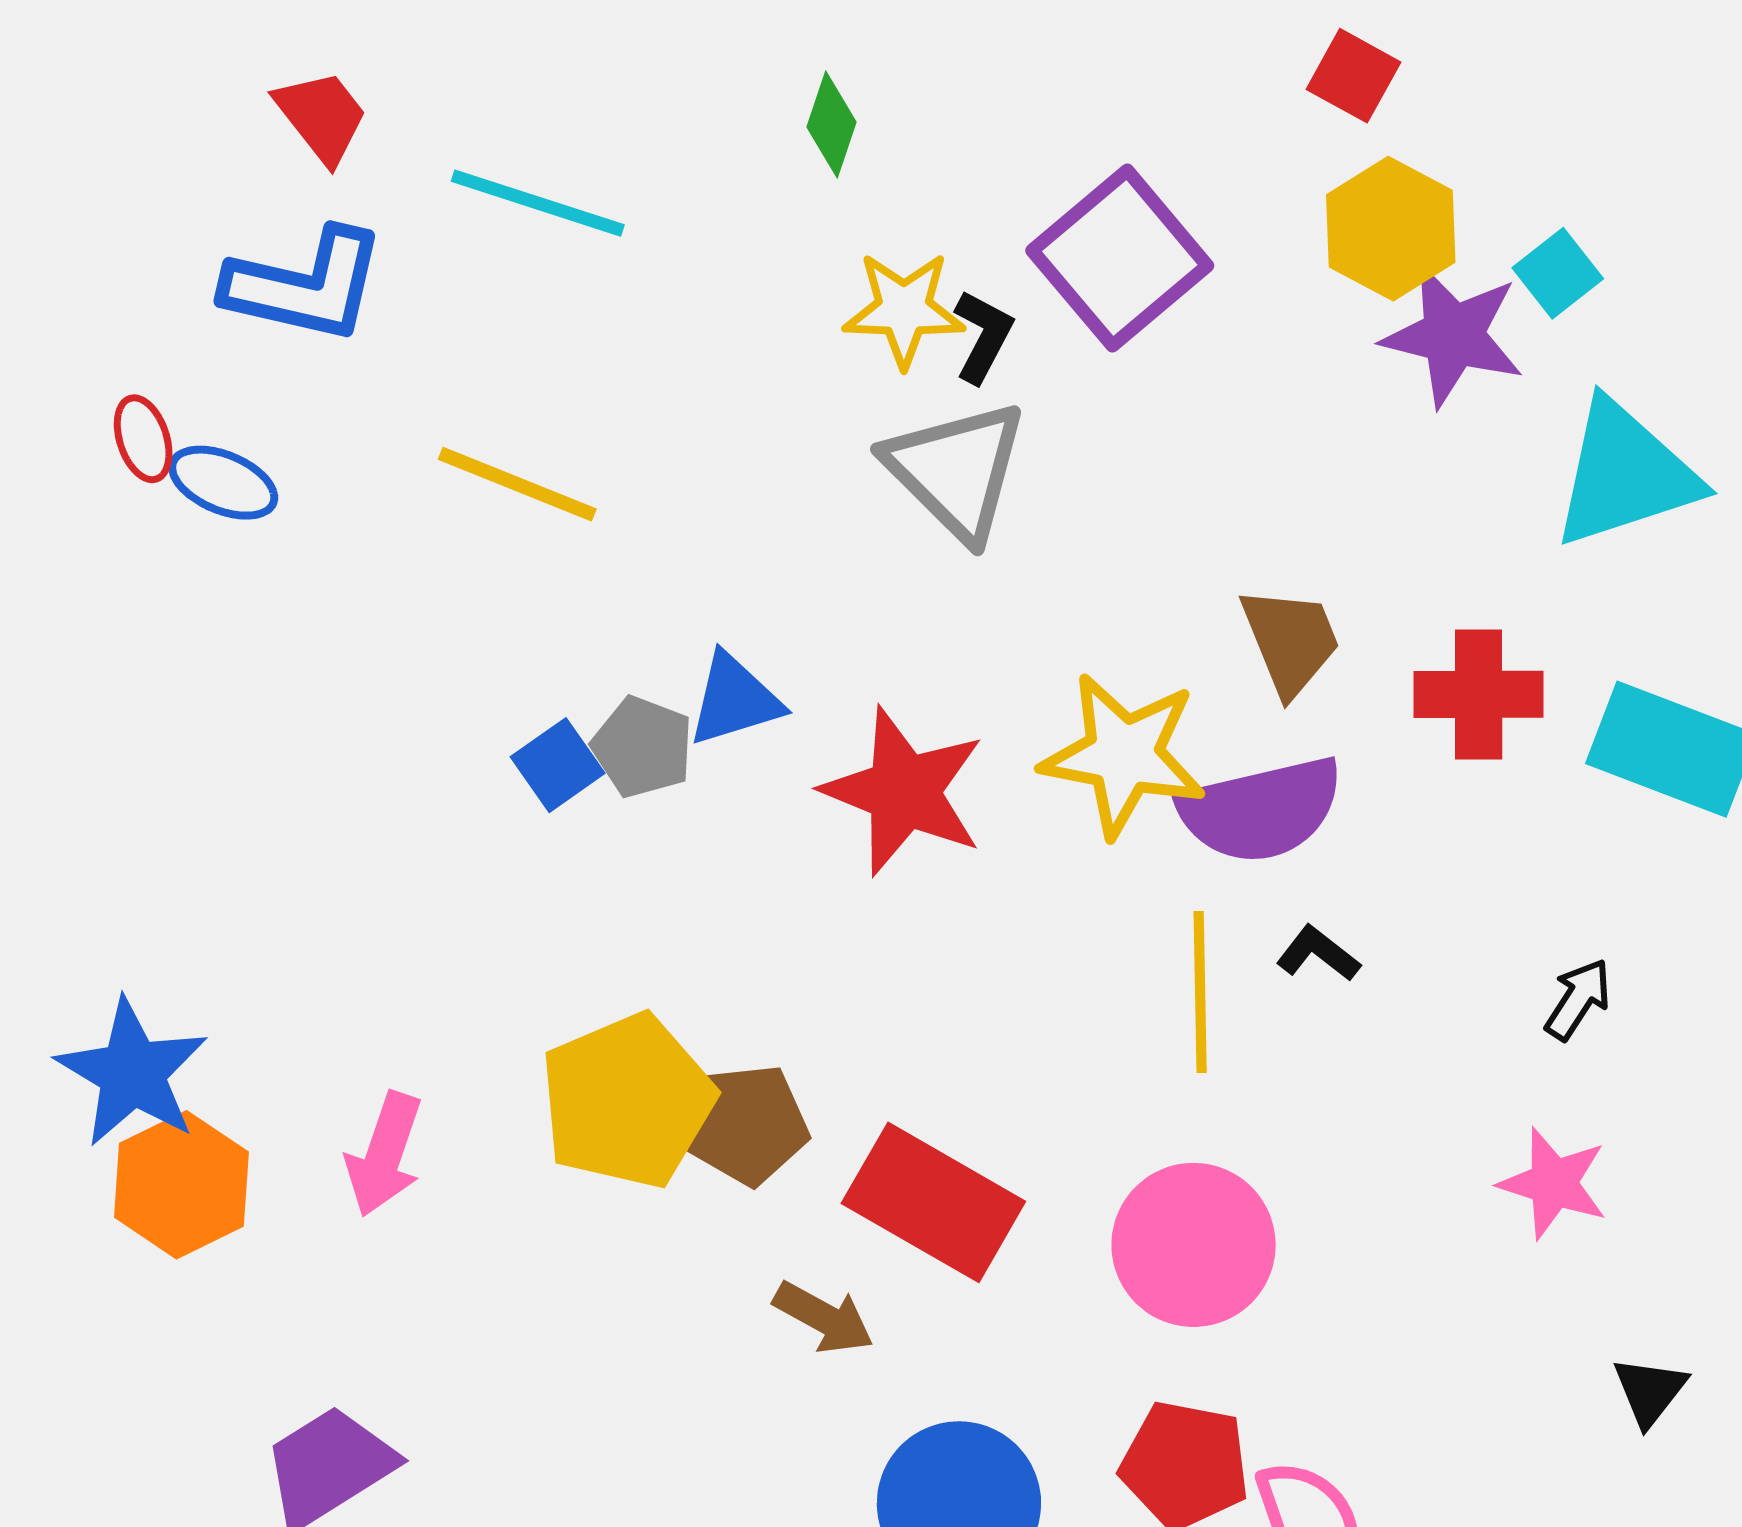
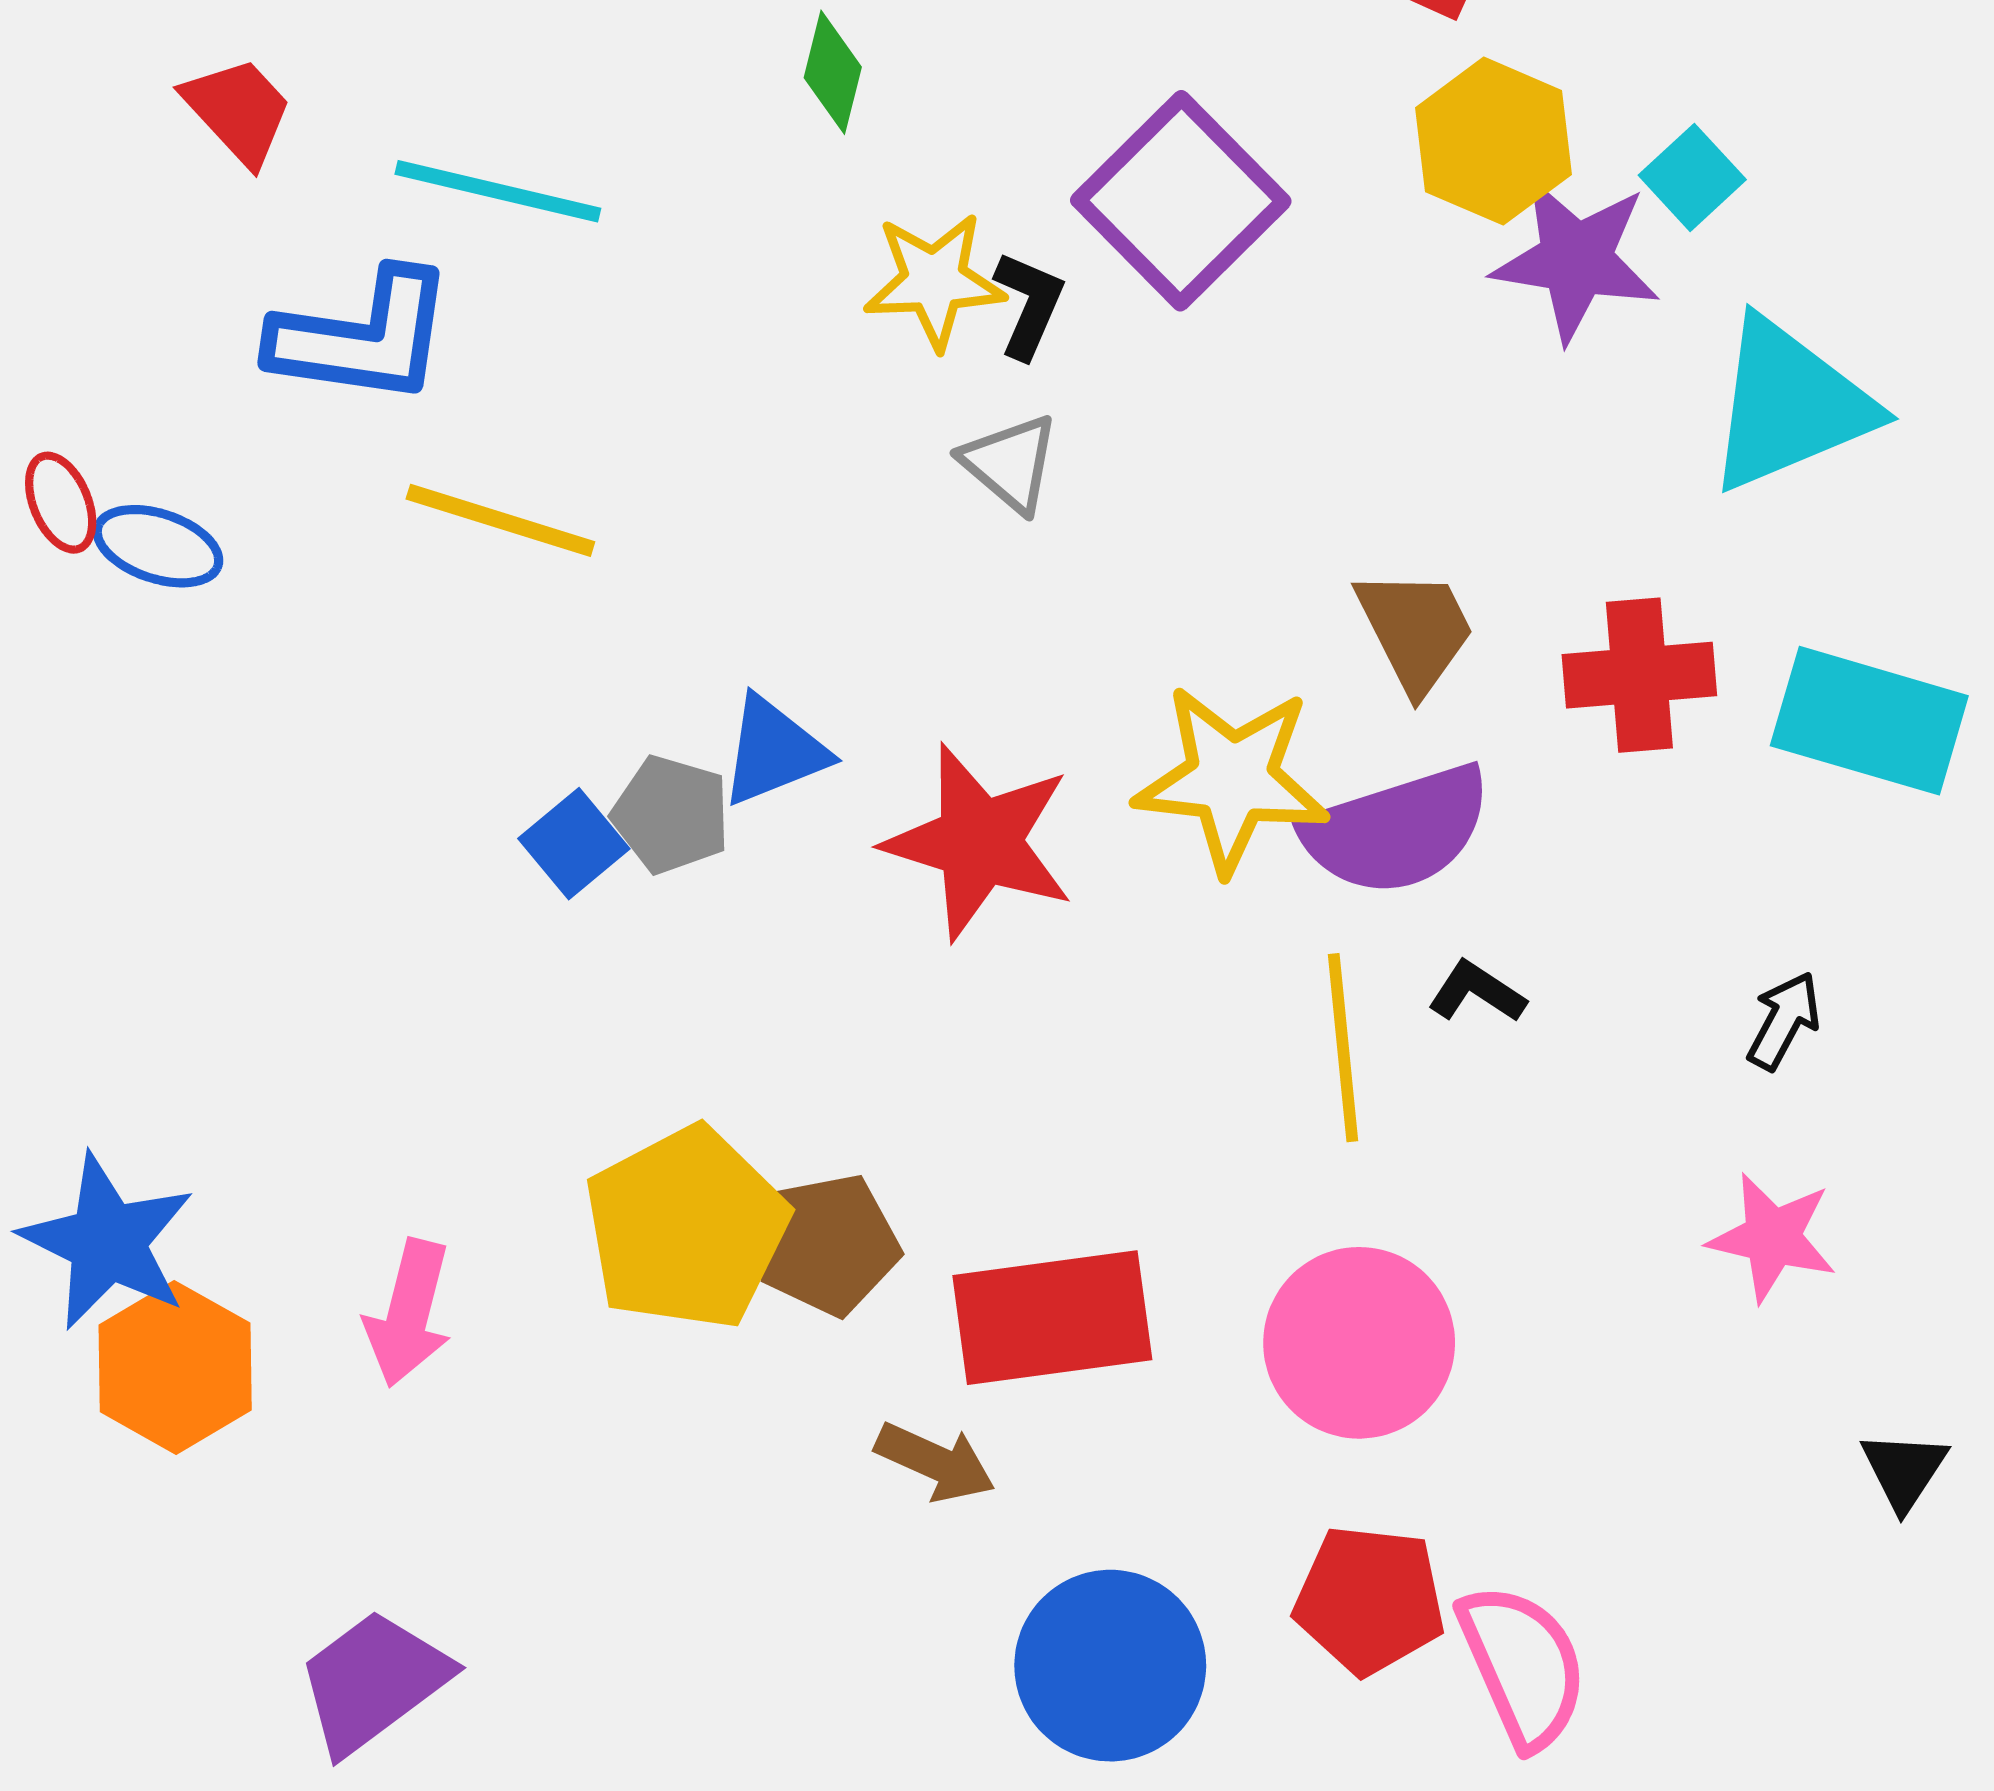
blue L-shape: (305, 285) -> (362, 337), moved
gray triangle: (956, 470) -> (1010, 463), size x0.6
red rectangle: (933, 1202) -> (1052, 1318), turned -33

